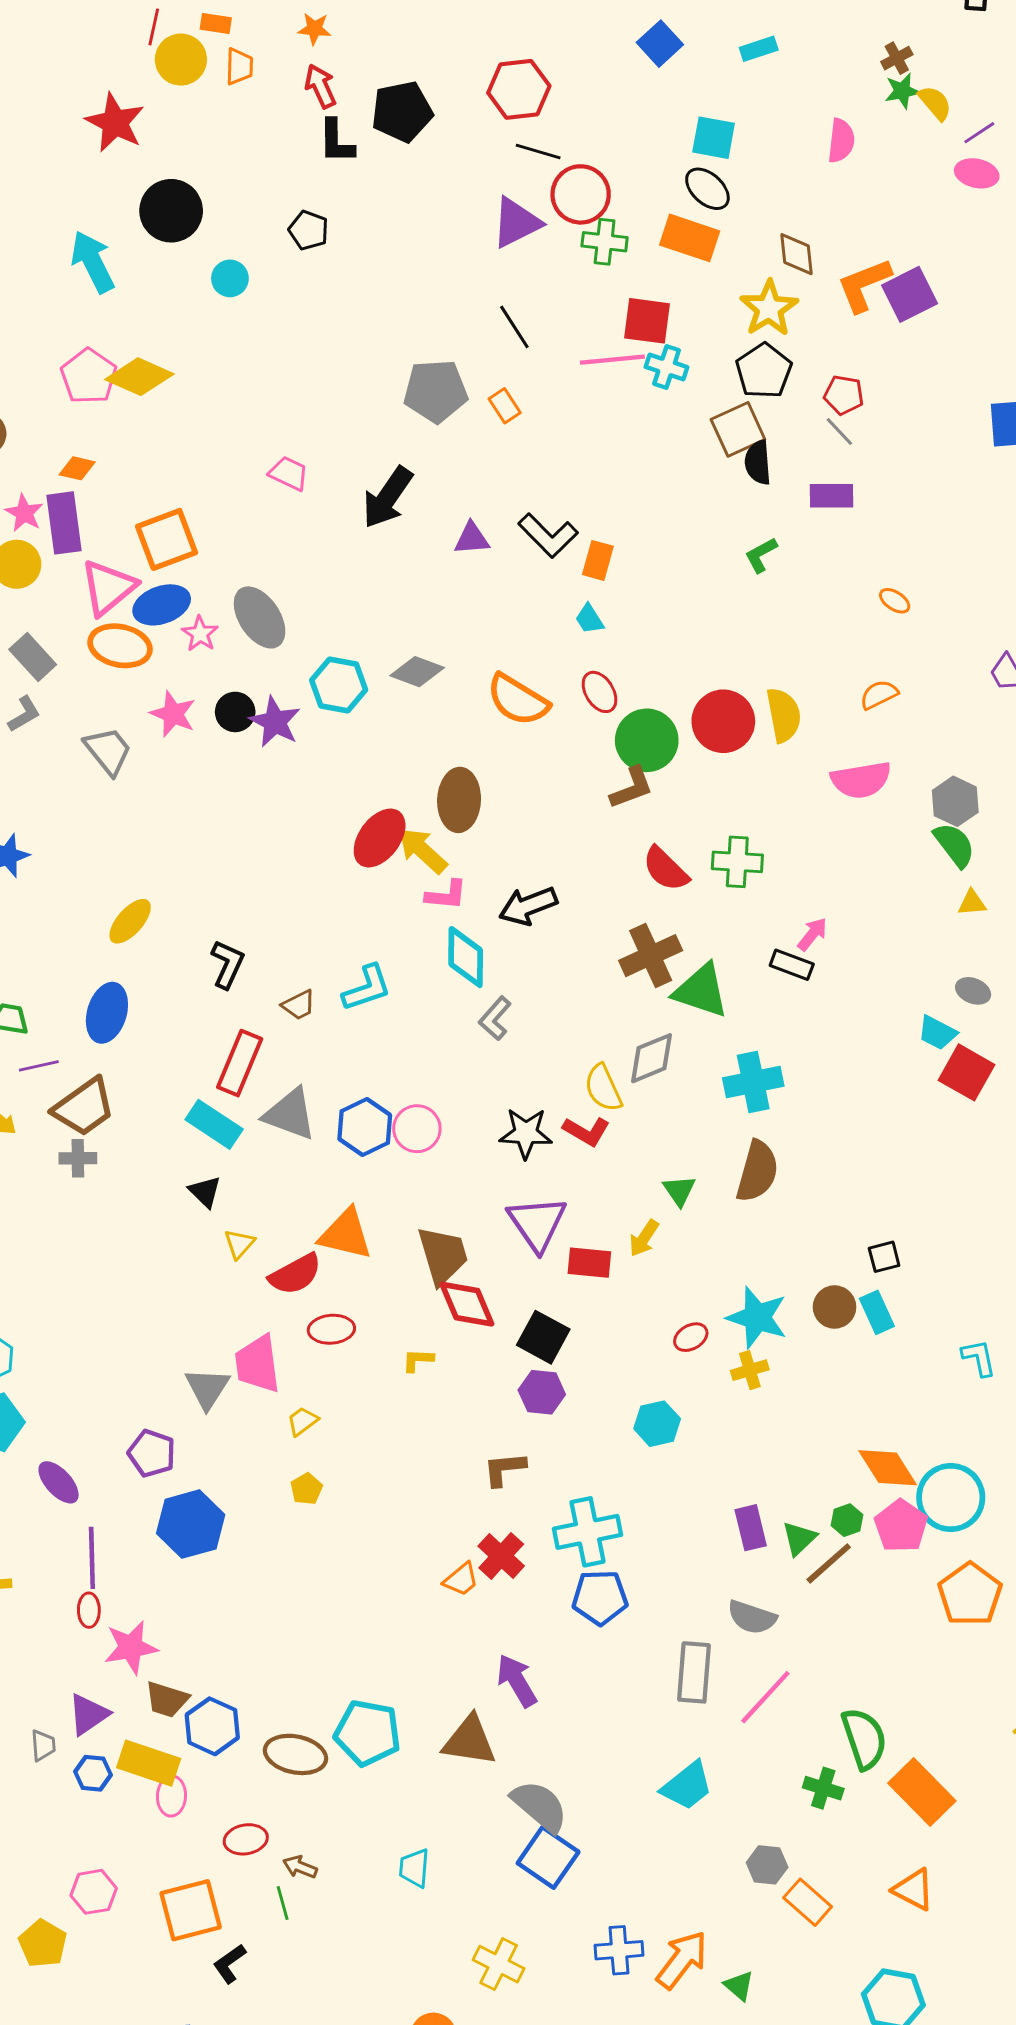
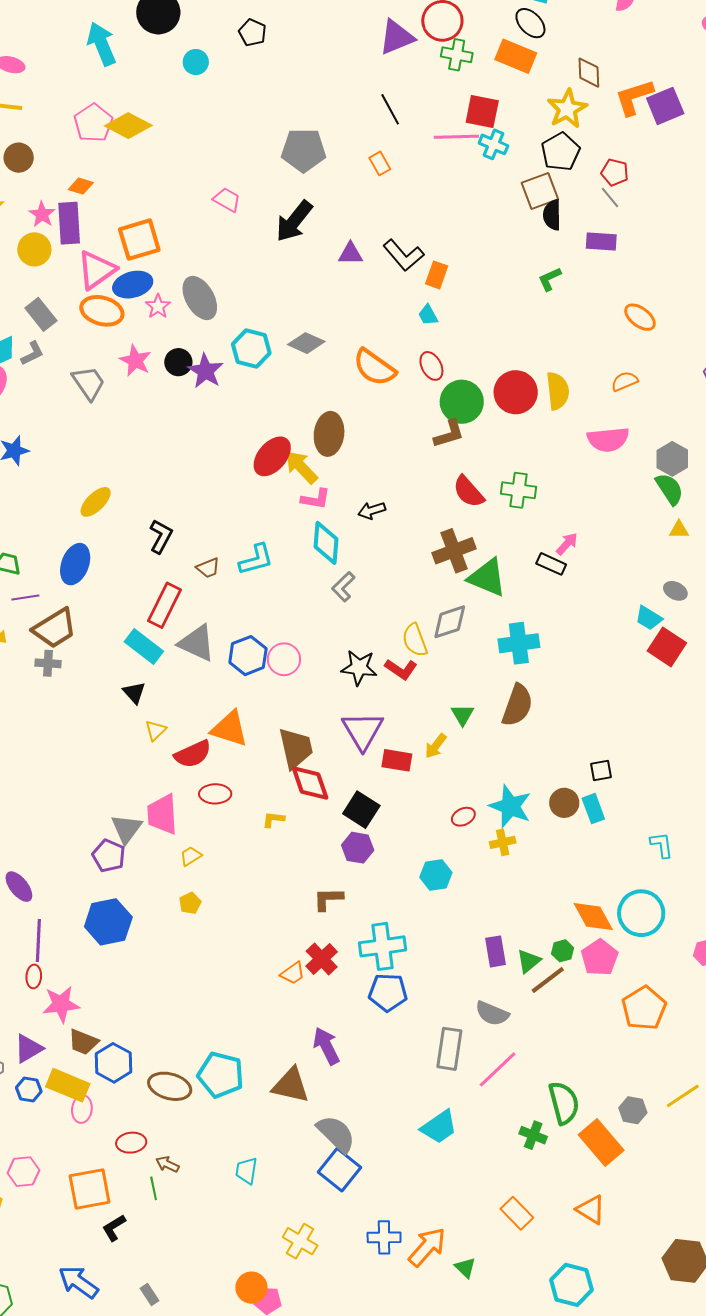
gray pentagon: (436, 391) -> (304, 150), moved
orange ellipse: (895, 601) -> (640, 317), size x1.5
black arrow: (528, 906) -> (372, 511), size x0.7
purple pentagon: (152, 1453) -> (109, 856), moved
cyan circle: (951, 1497) -> (641, 913), moved
gray hexagon: (767, 1865) -> (633, 1110), moved

